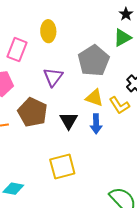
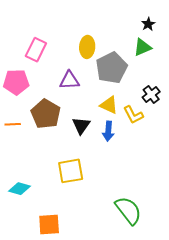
yellow ellipse: (48, 31) -> (87, 47), moved
purple triangle: (53, 77) -> (69, 80), turned 45

